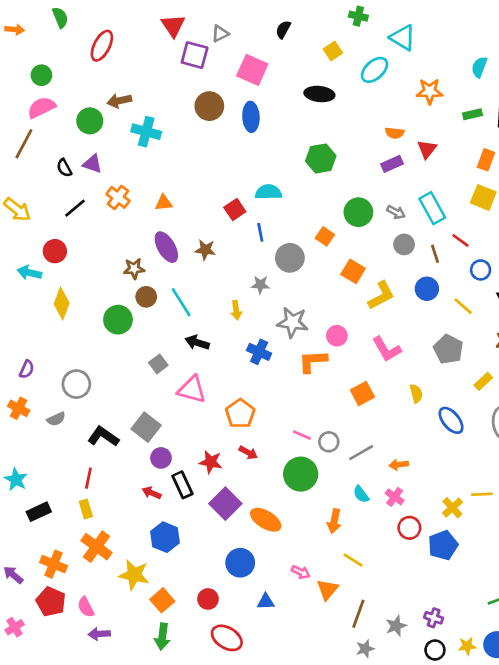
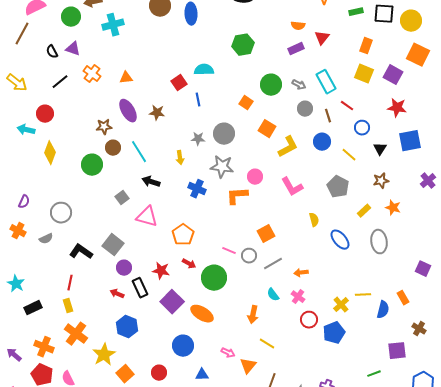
cyan cross: (146, 132) -> (113, 25), turned -30
gray circle: (290, 258) -> (224, 134), moved
orange square: (362, 393) -> (266, 234), moved
green circle: (301, 474) -> (214, 278), moved
yellow star: (134, 575) -> (104, 355), turned 30

